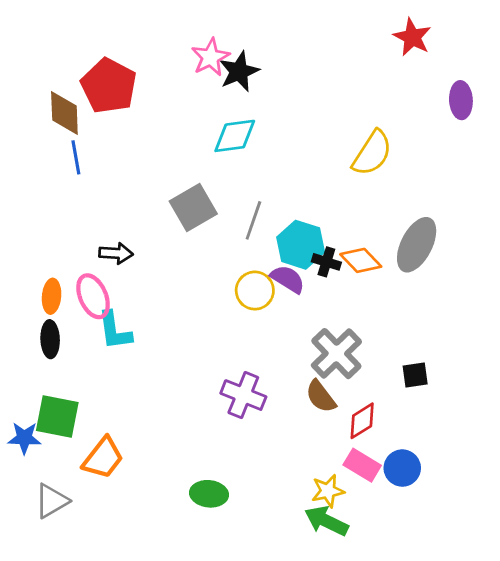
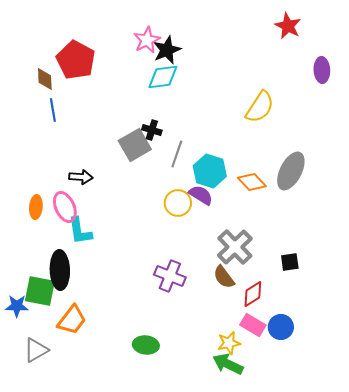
brown diamond: (64, 113) -> (45, 79), size x0.7
cyan diamond: (235, 136) -> (163, 77), moved
black cross: (326, 262) -> (152, 130), moved
black ellipse: (50, 339) -> (60, 270), moved, size x1.5

